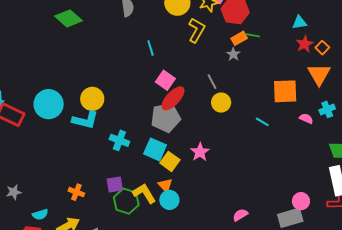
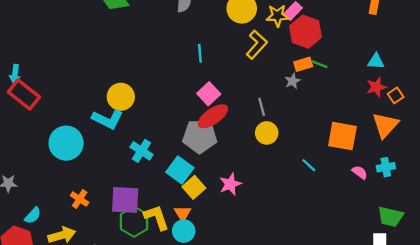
cyan circle: (49, 104) -> (66, 143), moved
purple square: (115, 185) -> (125, 200), size x1.5
cyan semicircle: (40, 214) -> (33, 216), turned -42

